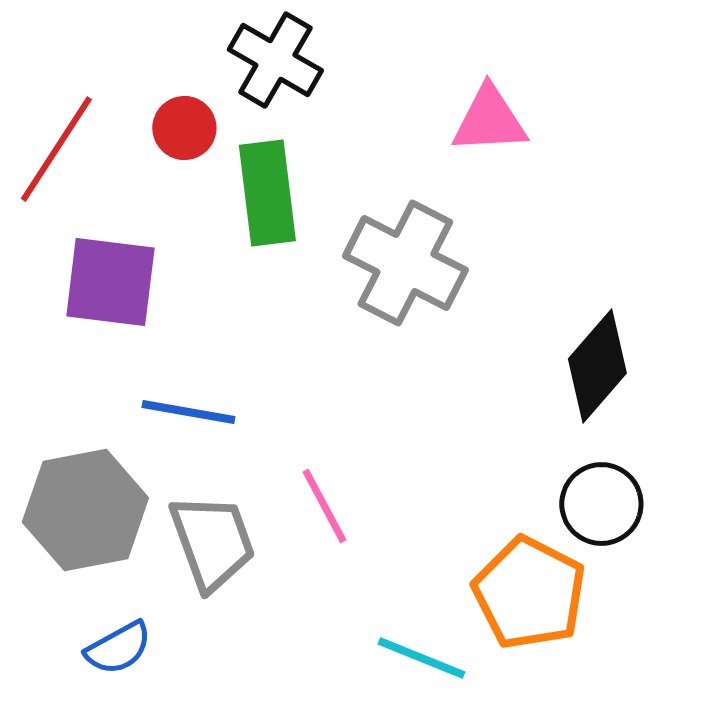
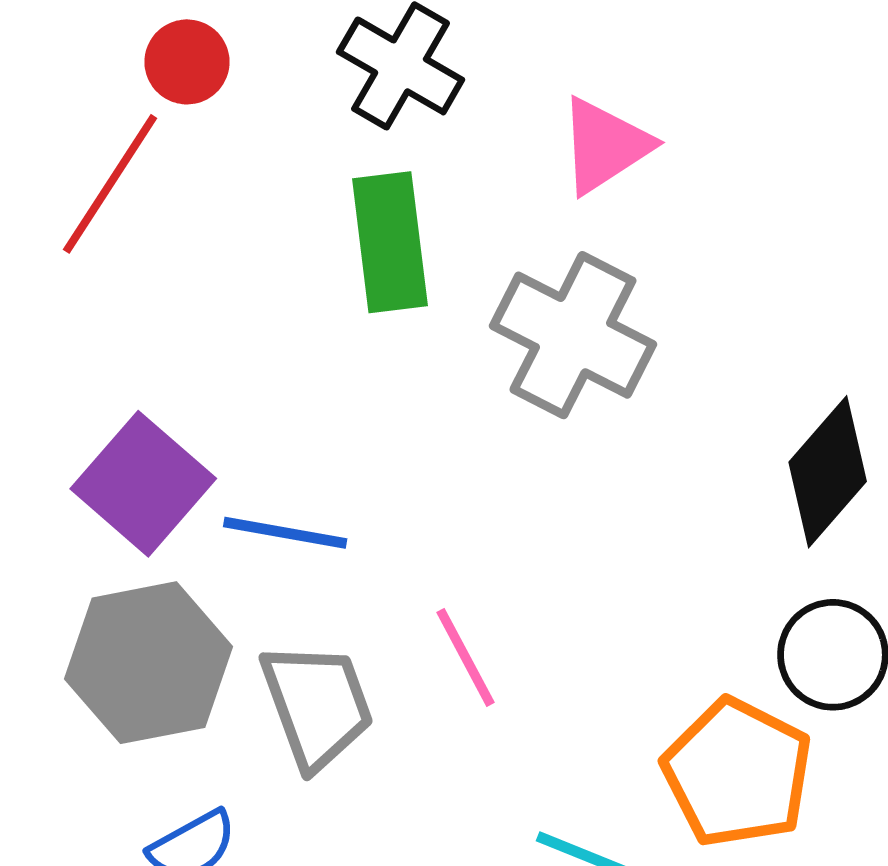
pink triangle: (489, 120) -> (605, 145), moved, turned -30
red circle: (184, 128) -> (187, 62), moved
purple square: (110, 282) -> (143, 484), moved, turned 34

